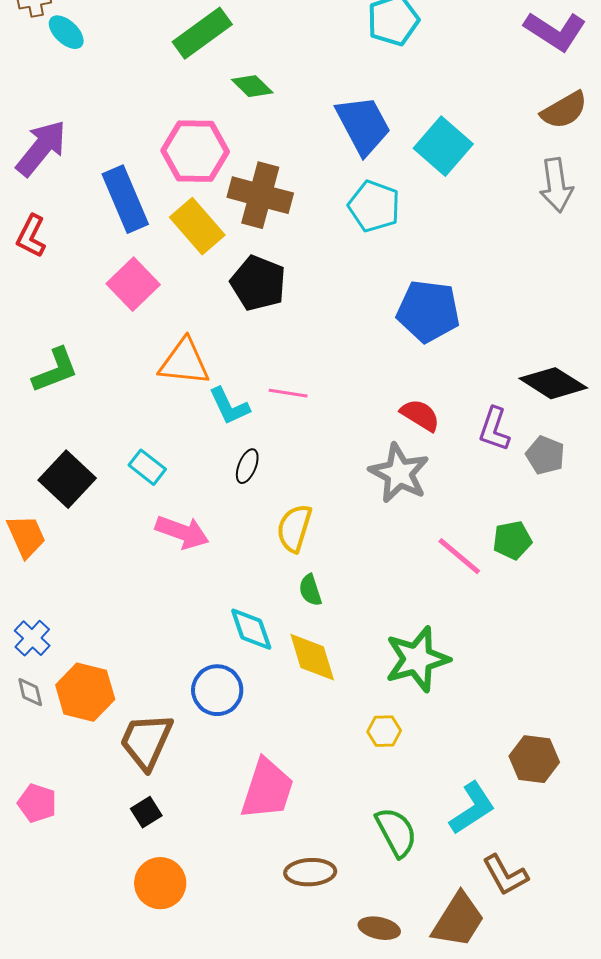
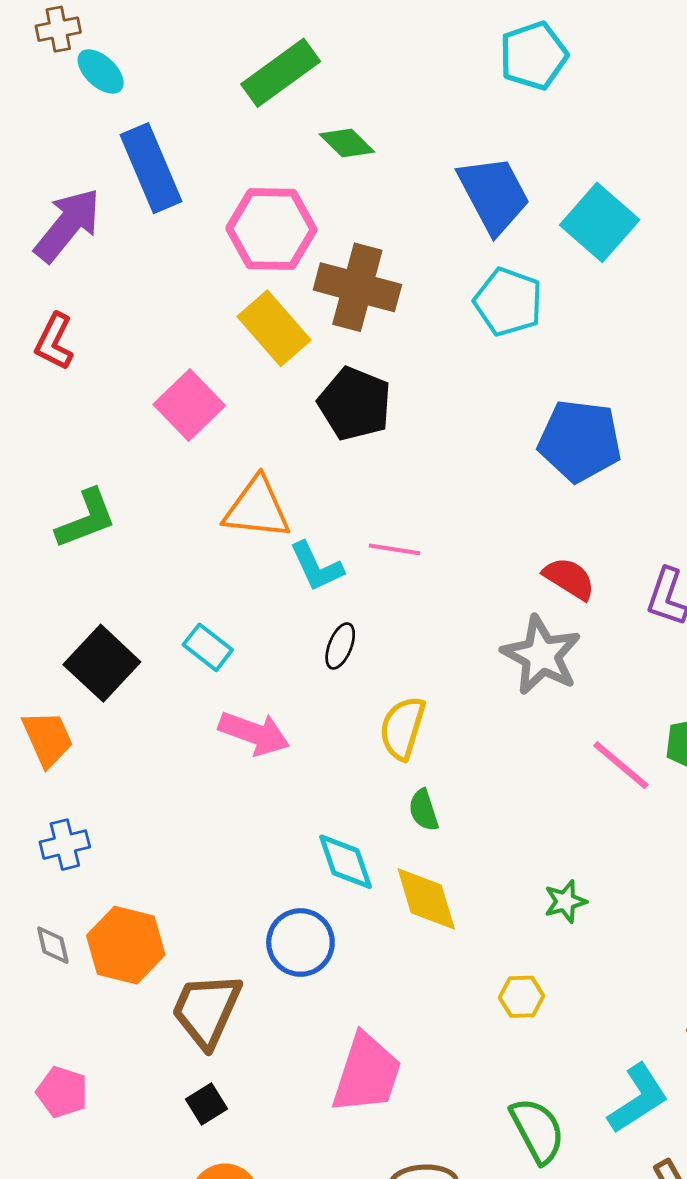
blue rectangle: (125, 199) -> (151, 168), moved
blue cross: (32, 638) -> (65, 845), moved, turned 33
green star: (417, 659) -> (565, 901), size x0.5

